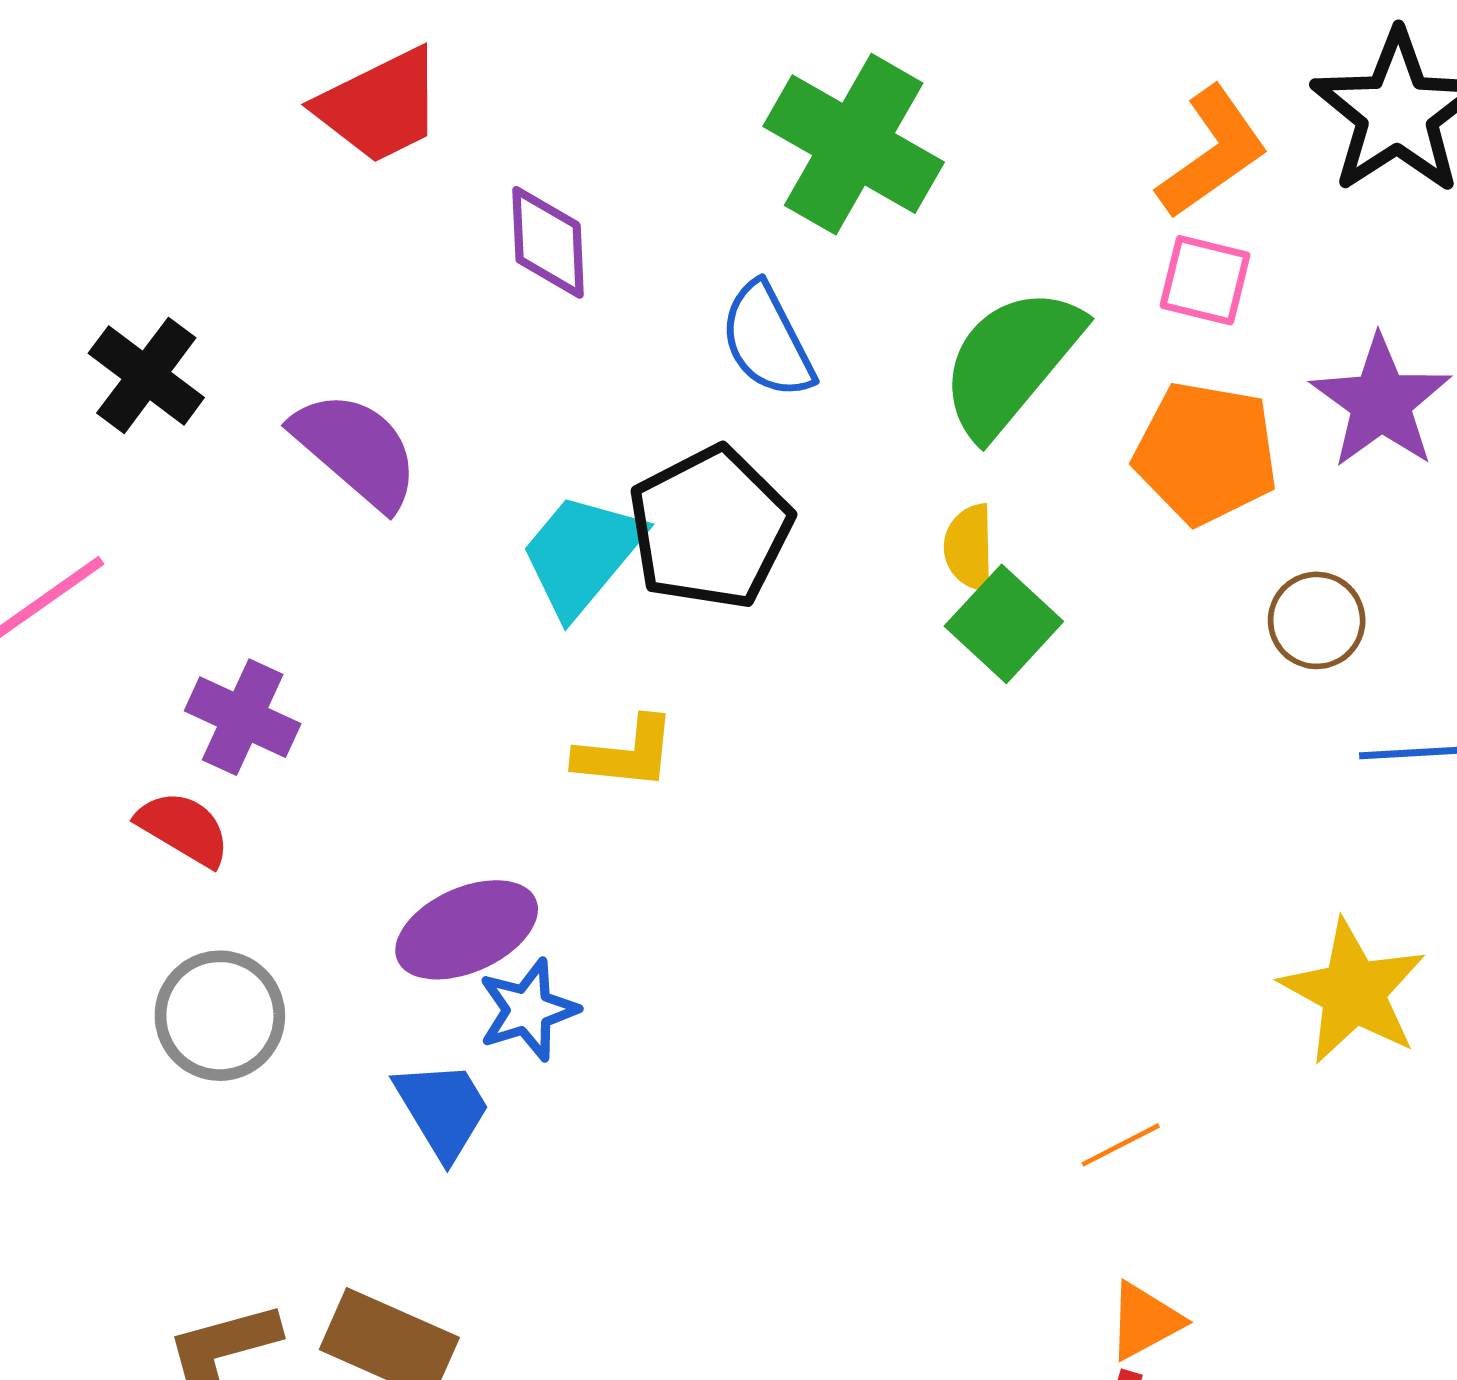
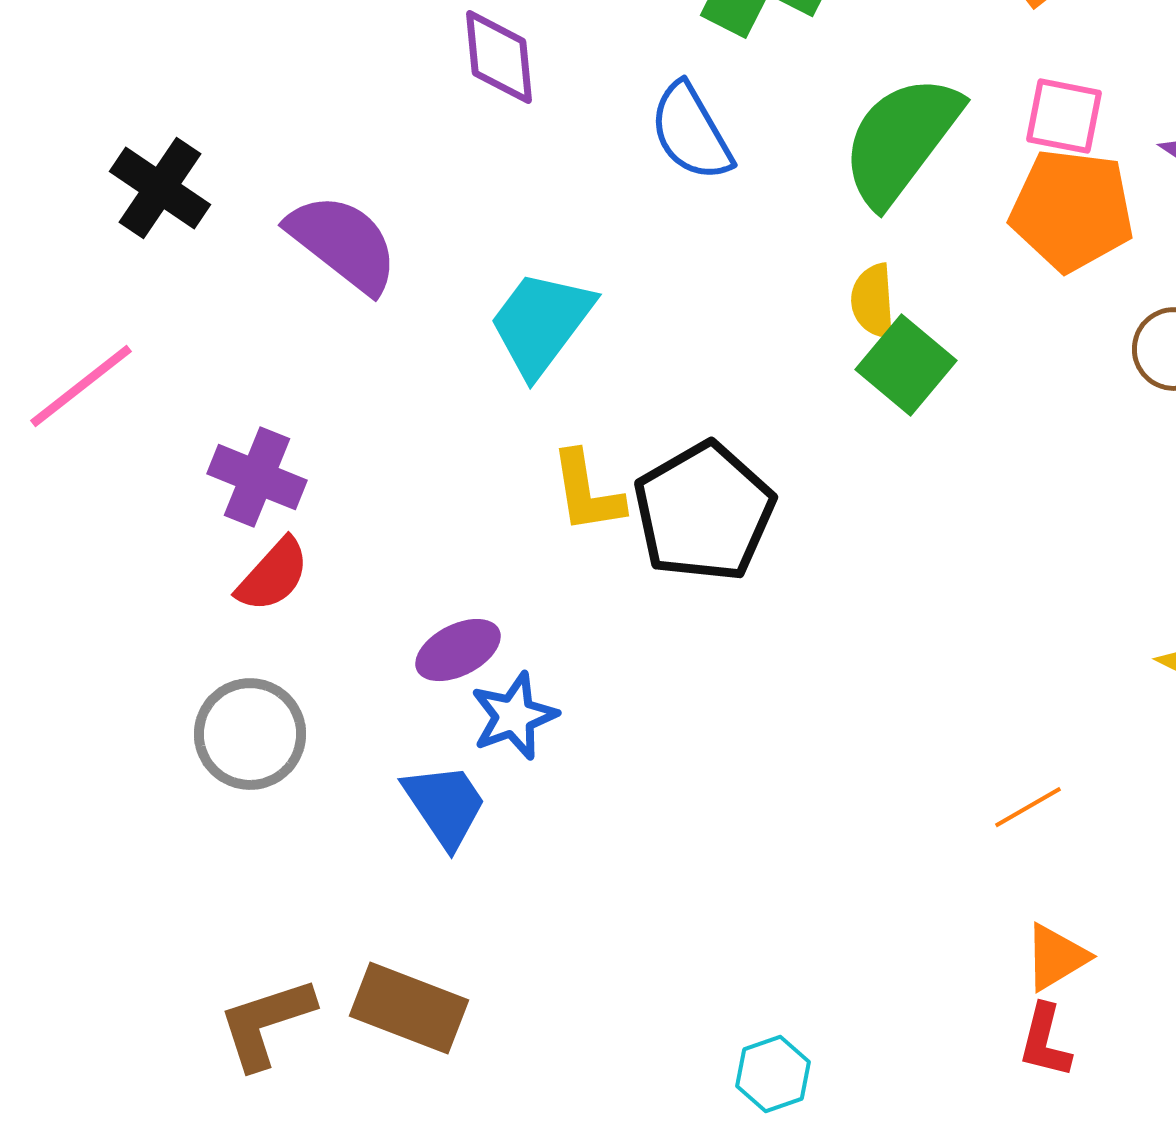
pink square: (1205, 280) -> (1064, 116), moved
black pentagon: (710, 528) -> (704, 512), moved
yellow L-shape: (626, 753) -> (587, 492), turned 78
red semicircle: (184, 829) -> (273, 575), moved, turned 104
purple ellipse: (467, 930) -> (458, 650), size x0.7

